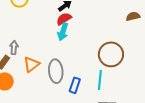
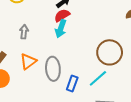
gray arrow: (14, 47) -> (24, 32), moved
cyan line: (100, 80) -> (98, 78), turned 42

